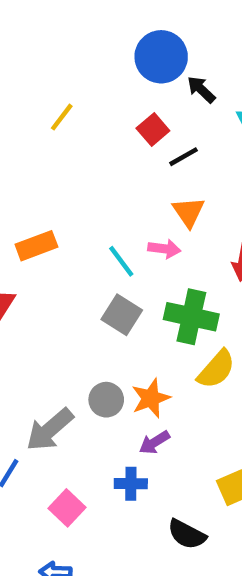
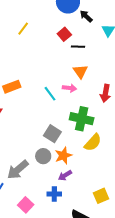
black line: (183, 157) -> (78, 47), turned 32
gray square: (122, 315) -> (52, 134), moved

